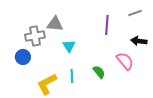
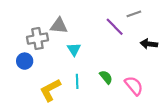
gray line: (135, 13) -> (134, 14), moved
purple line: (107, 25) -> (115, 27), turned -48
pink semicircle: (125, 61) -> (134, 86), moved

